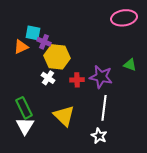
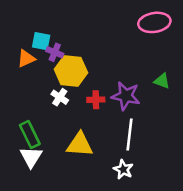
yellow triangle: (64, 116) -> (80, 144), turned -40

